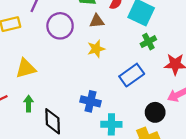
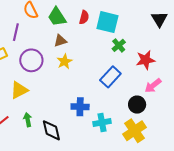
brown triangle: (97, 21) -> (60, 41), moved
purple circle: (60, 26) -> (31, 60), moved
yellow star: (96, 49) -> (65, 61), moved

